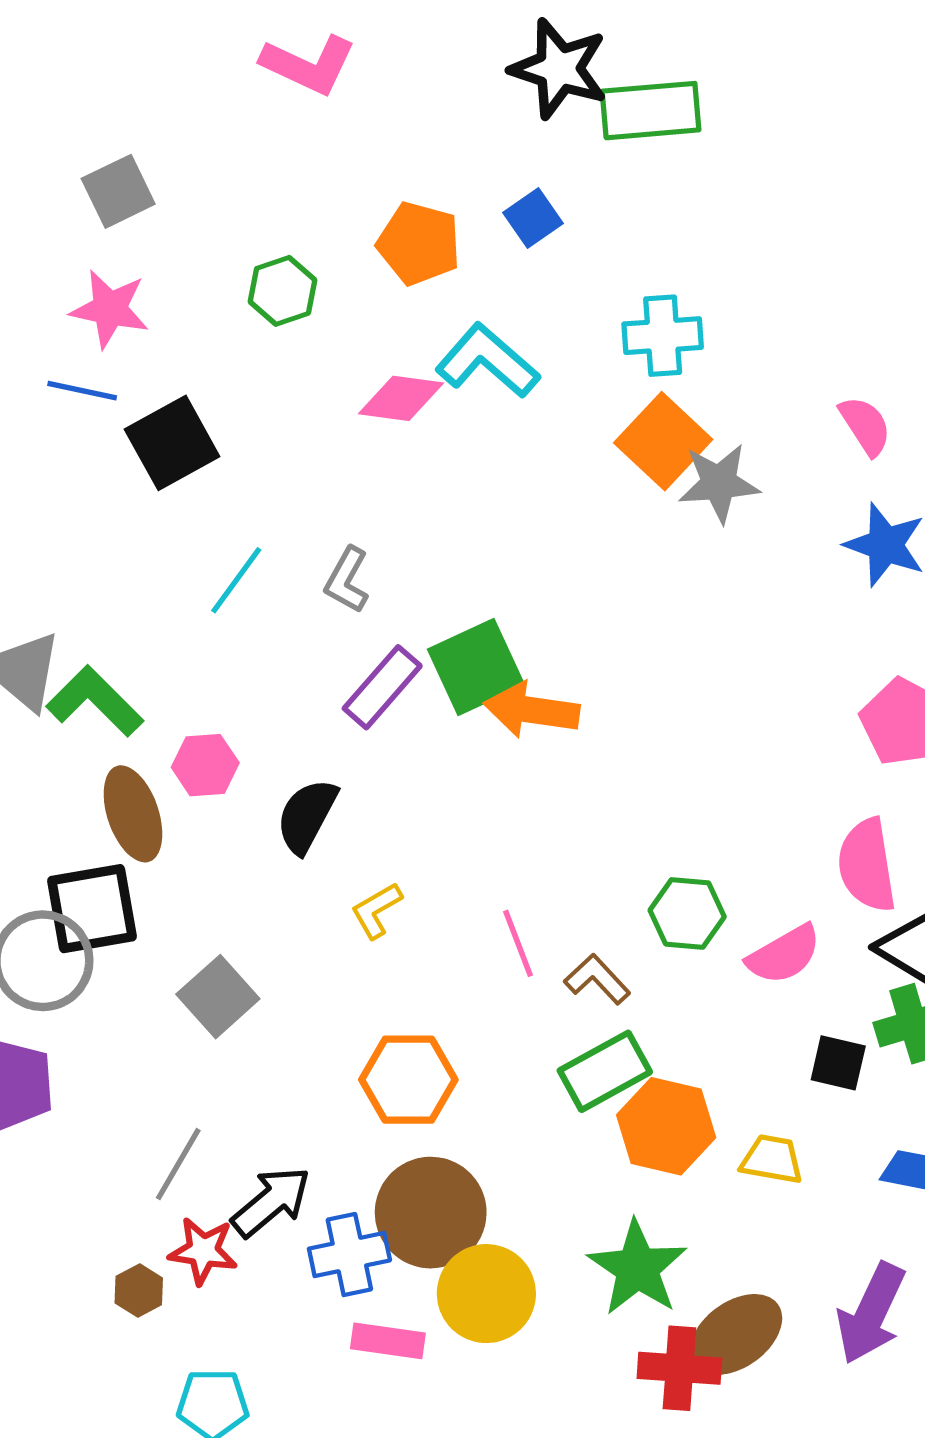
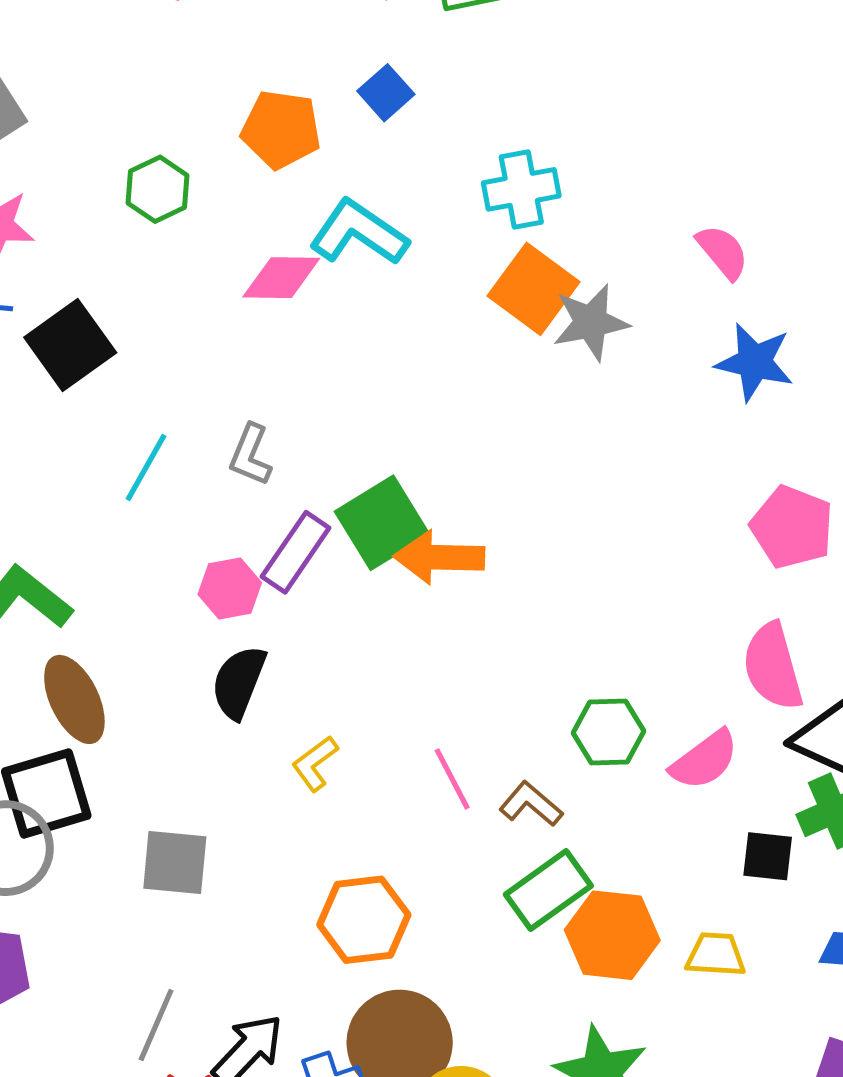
pink hexagon: (205, 765) -> (230, 588), moved
gray square: (218, 997) -> (175, 862), turned -36

